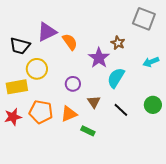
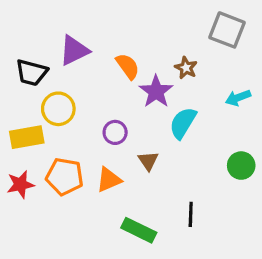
orange semicircle: (70, 42) -> (128, 66), moved
black line: (121, 110) -> (191, 214), moved, turned 49
green rectangle: (88, 131) -> (139, 230), moved, size x1.5

